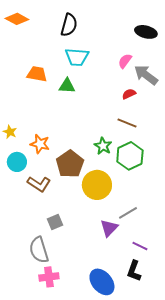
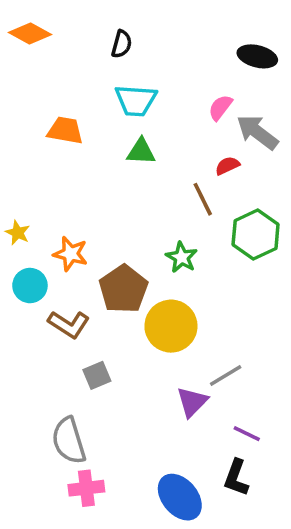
black semicircle: (69, 25) -> (122, 44), size x0.7
green triangle: (67, 86) -> (141, 152), moved
brown line: (127, 123) -> (203, 199), moved, turned 42
green hexagon: (130, 156) -> (256, 234), moved
gray square: (55, 222) -> (97, 375), moved

